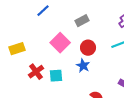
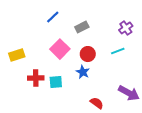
blue line: (43, 11) -> (53, 17), moved
red cross: (36, 72) -> (36, 78), turned 35

